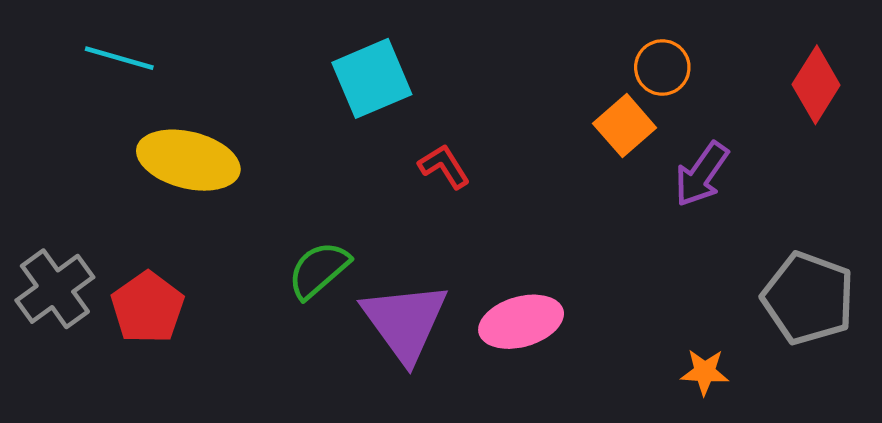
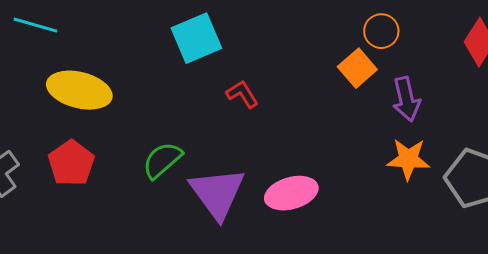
purple arrow: (702, 174) -> (406, 99), turned -48
red pentagon: (148, 308) -> (71, 163), moved
orange star: (705, 372) -> (408, 159), moved, size x1.4

